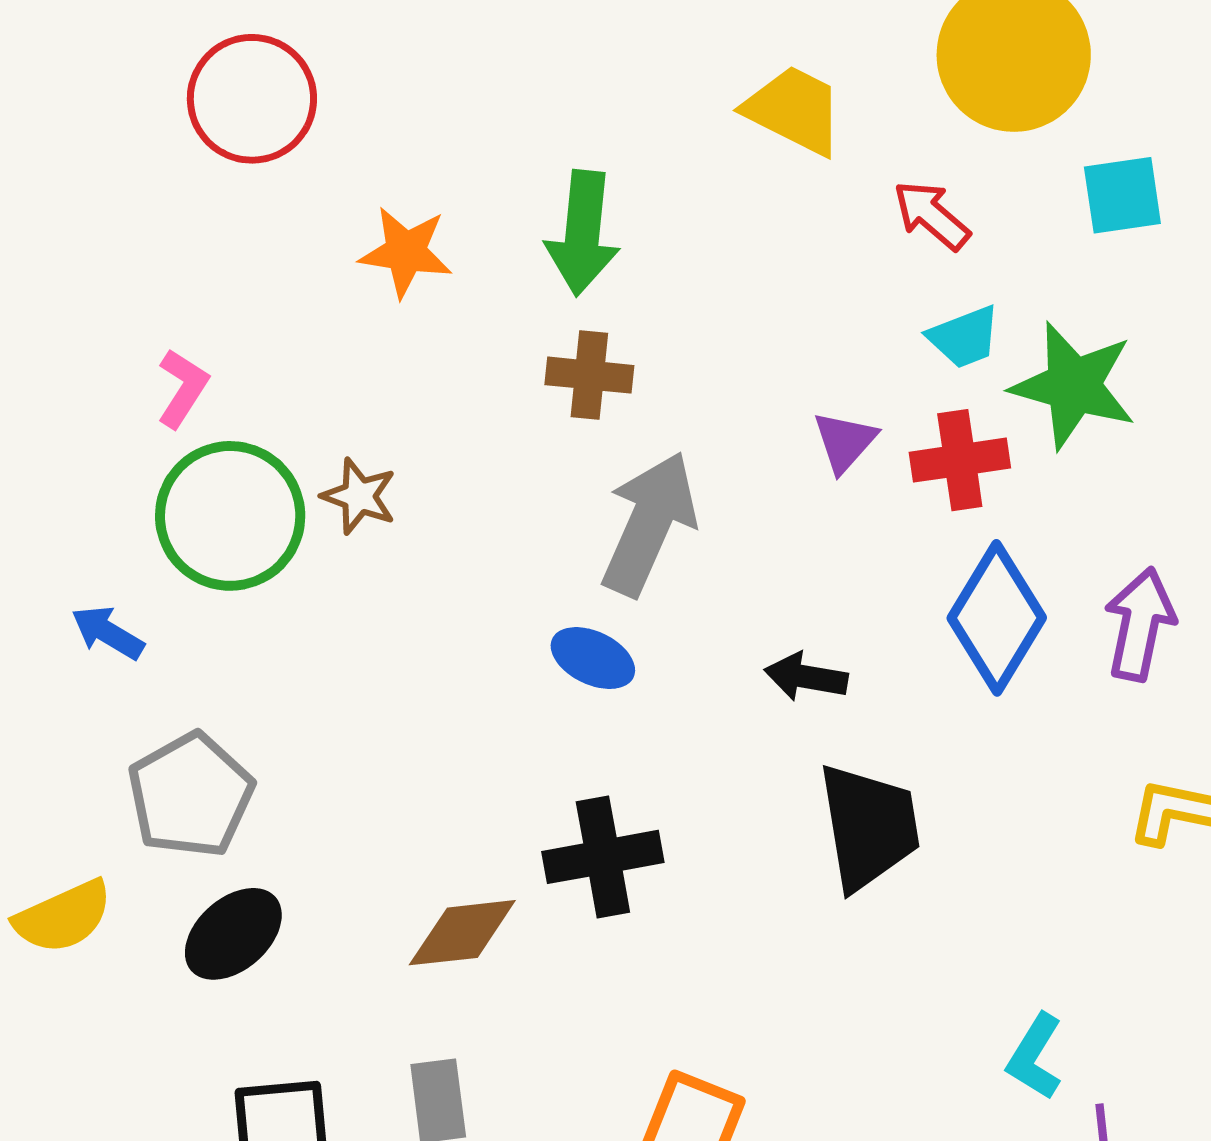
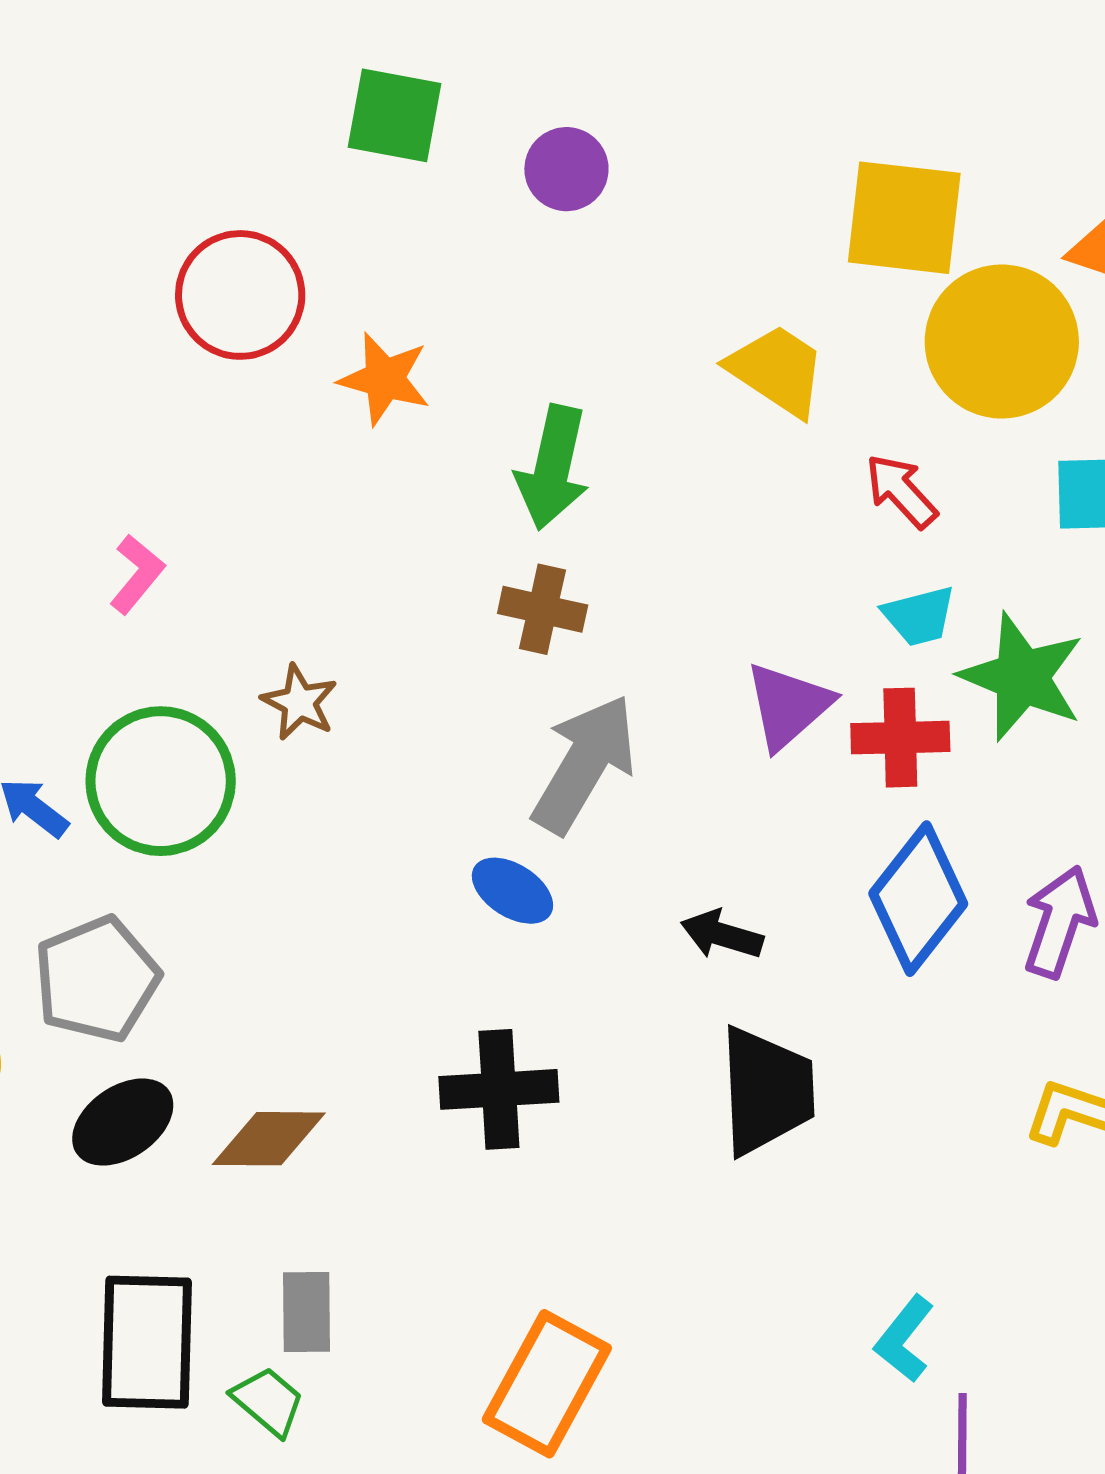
orange star: (406, 252) -> (385, 379), moved
purple triangle: (845, 442) -> (788, 706), size x1.4
green circle: (230, 516) -> (161, 781), moved
brown diamond: (462, 933) -> (269, 1139), moved

